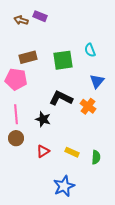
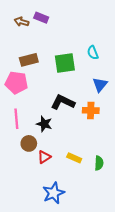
orange cross: (88, 106) -> (91, 110), turned -35
brown circle: (16, 138) -> (29, 143), moved
blue star: (64, 186) -> (54, 193), moved

